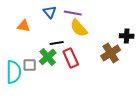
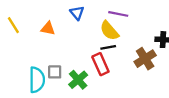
purple line: (73, 13) -> (118, 14), moved
black line: (57, 43) -> (108, 47), moved
green cross: (48, 57) -> (78, 80), moved

